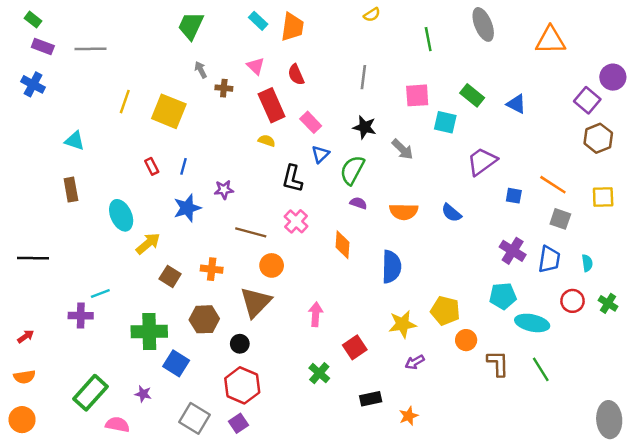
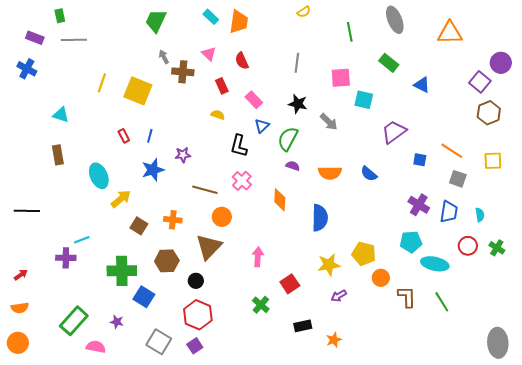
green rectangle: (33, 20) -> (60, 16), moved, turned 40
brown cross: (224, 88) -> (183, 72), size x1.5
green rectangle: (472, 95) -> (389, 63), moved
red rectangle: (272, 105) -> (222, 86), size x0.6

